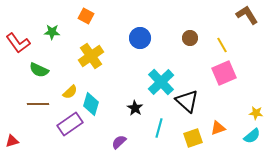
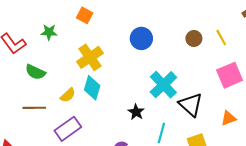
yellow line: (222, 45) -> (221, 37), moved
cyan diamond: (91, 104) -> (92, 88), moved
orange triangle: (218, 128) -> (229, 118), moved

